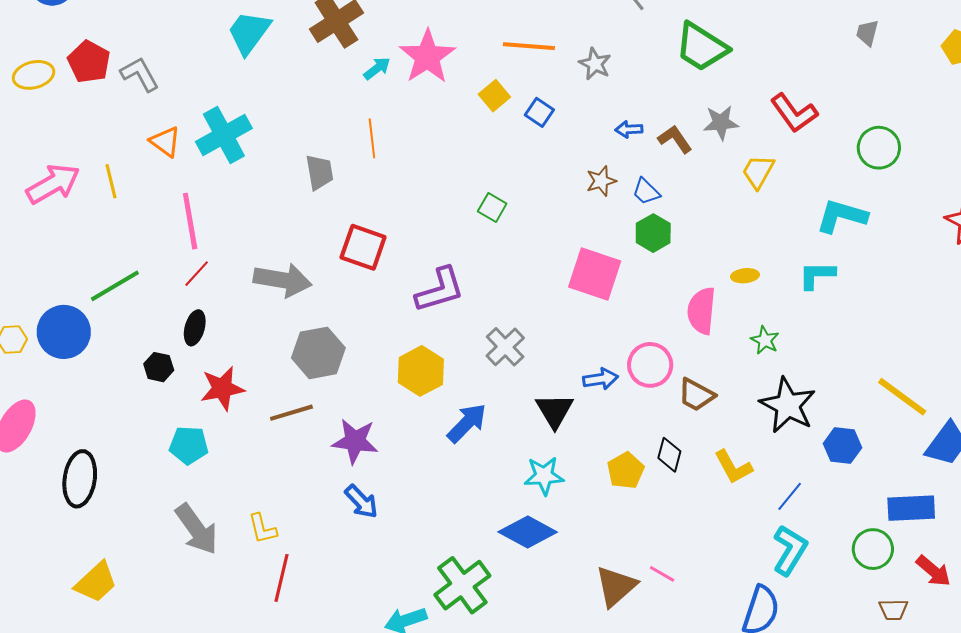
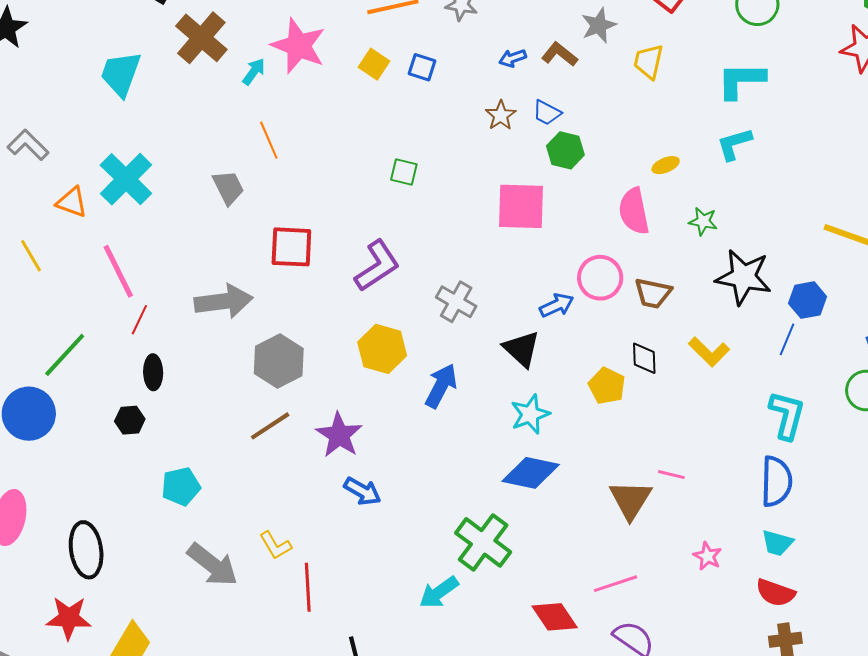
red star: (222, 388) -> (69, 618), moved, turned 30
purple star: (355, 441) -> (339, 435), turned -30
blue line: (790, 496) -> (787, 339), moved

